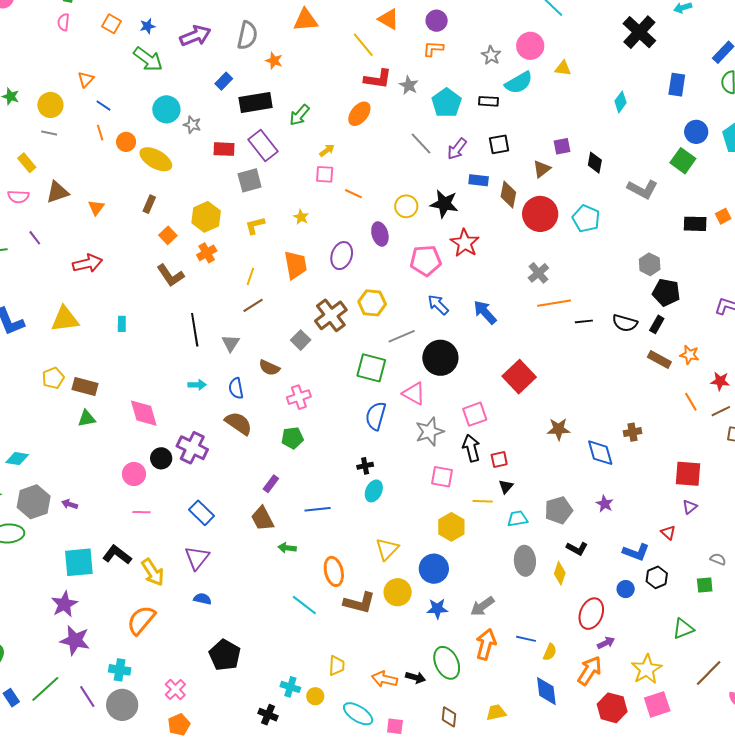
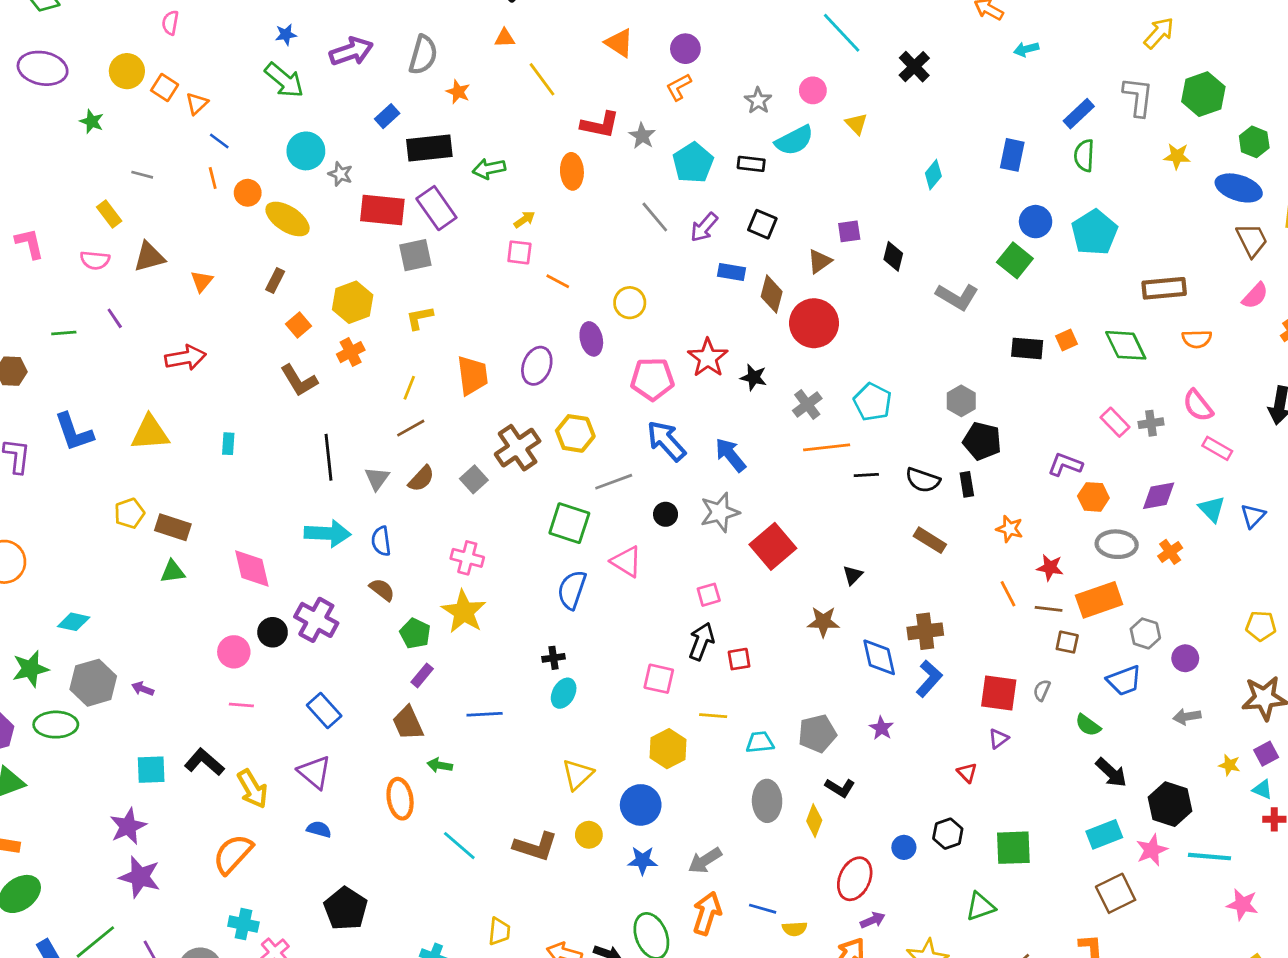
orange triangle: (306, 20) -> (505, 38), size x0.6
orange square: (111, 24) -> (165, 87), moved
black cross: (639, 32) -> (914, 67), moved, size x0.7
yellow line: (363, 45) -> (542, 79), moved
pink circle: (530, 46) -> (813, 90), size x0.7
orange L-shape: (433, 49) -> (679, 87), turned -35
yellow triangle: (563, 68) -> (856, 124), turned 36
yellow circle: (50, 105) -> (127, 71), moved
orange ellipse: (359, 114) -> (572, 171), turned -45
green arrow: (299, 115) -> (489, 169), turned 35
black square: (499, 144) -> (762, 224), turned 30
red rectangle: (224, 149) -> (382, 210), size x1.5
black star: (444, 204) -> (754, 377), moved, size x0.7
yellow star: (301, 217) -> (464, 612), moved, size x2.0
cyan pentagon: (586, 219) -> (873, 402), moved
blue arrow: (438, 305) -> (666, 441), size x1.4
black rectangle: (657, 324) -> (967, 484), turned -42
black circle: (440, 358) -> (666, 514), size x0.5
brown rectangle: (659, 359) -> (930, 540), moved
brown semicircle: (269, 368) -> (421, 479), moved, turned -75
cyan arrow: (197, 385) -> (328, 533), size x1.8
pink cross: (299, 397) -> (467, 558), turned 30
brown line: (721, 411) -> (1049, 609), turned 30
pink square: (475, 414) -> (709, 595), size x0.7
brown semicircle: (239, 423) -> (382, 590), size x0.7
gray star: (430, 432) -> (720, 512), moved
brown cross: (633, 432) -> (925, 631), size x1.4
green pentagon: (292, 438) -> (415, 633), moved, turned 30
black arrow: (471, 448) -> (701, 641), turned 32
black triangle: (506, 487) -> (853, 575), moved
blue L-shape: (636, 552) -> (929, 679), moved, turned -72
purple triangle: (197, 558) -> (314, 772), turned -32
gray semicircle: (718, 559) -> (1042, 690), moved, turned -91
cyan square: (79, 562) -> (151, 770), size x0.7
orange ellipse: (334, 571) -> (400, 799), moved
green square: (705, 585) -> (1013, 848), size x1.6
yellow circle: (398, 592) -> (589, 835), size x0.7
yellow semicircle: (550, 652) -> (795, 929), turned 60
cyan cross: (120, 670) -> (243, 924), moved

